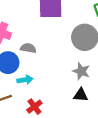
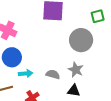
gray semicircle: (28, 48) -> (53, 74), moved

